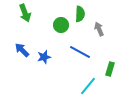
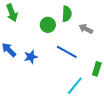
gray arrow: (99, 29) -> (86, 29), turned -40

